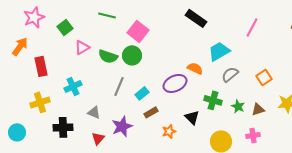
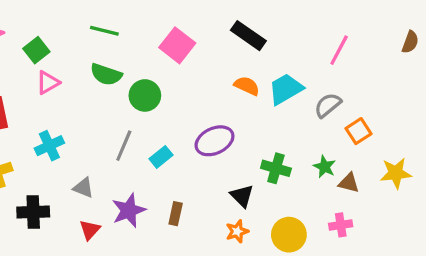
pink square: (138, 31) -> (177, 45), moved
pink triangle: (82, 47) -> (48, 83), moved
green semicircle: (108, 56) -> (106, 74), moved
orange semicircle: (195, 68) -> (247, 86), moved
gray semicircle: (230, 74) -> (328, 105), moved
green star: (238, 106) -> (325, 167), moved
brown triangle: (258, 109) -> (349, 183), turned 32
brown rectangle: (151, 112) -> (176, 214), moved, turned -48
orange star: (169, 131) -> (237, 231), moved

